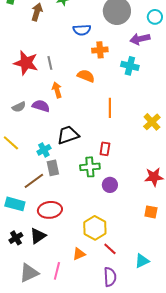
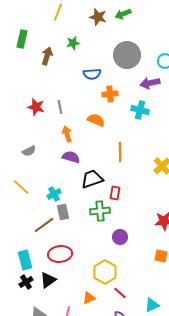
red star: (26, 63) -> (36, 107), size x0.7
purple semicircle: (41, 106) -> (71, 157), moved
black trapezoid: (68, 135) -> (92, 179), moved
purple circle: (110, 185) -> (120, 237), moved
cyan rectangle: (15, 204) -> (25, 260), moved, turned 60

